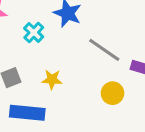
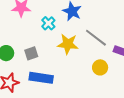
yellow star: (52, 79) -> (68, 44), moved, size x1.5

